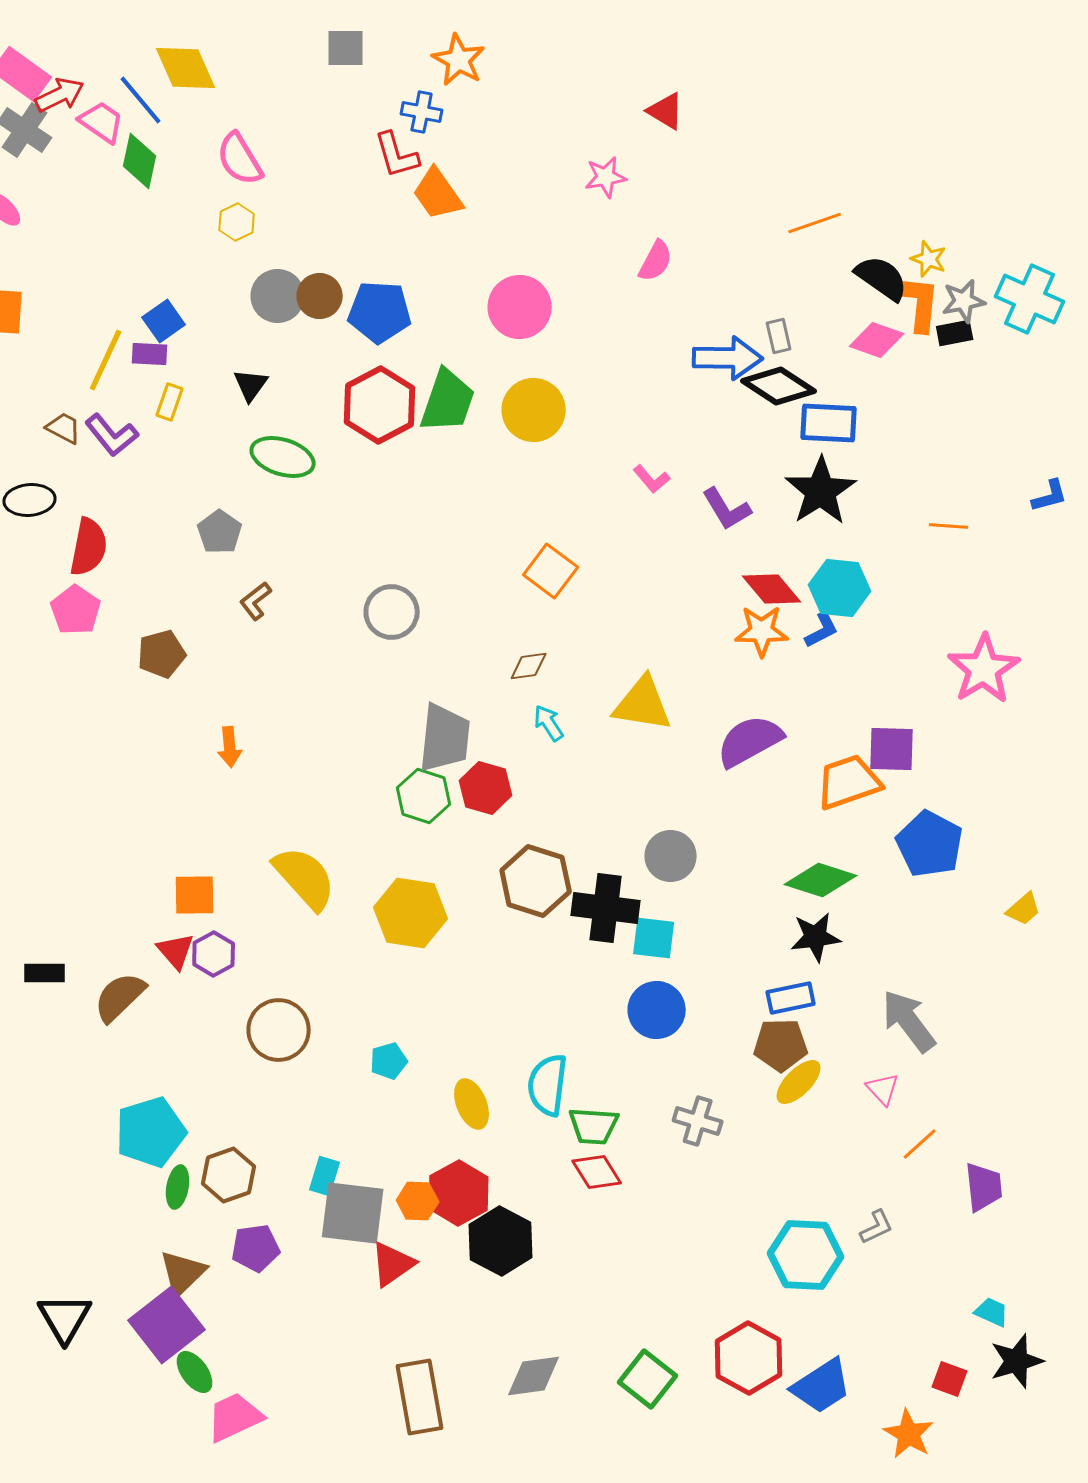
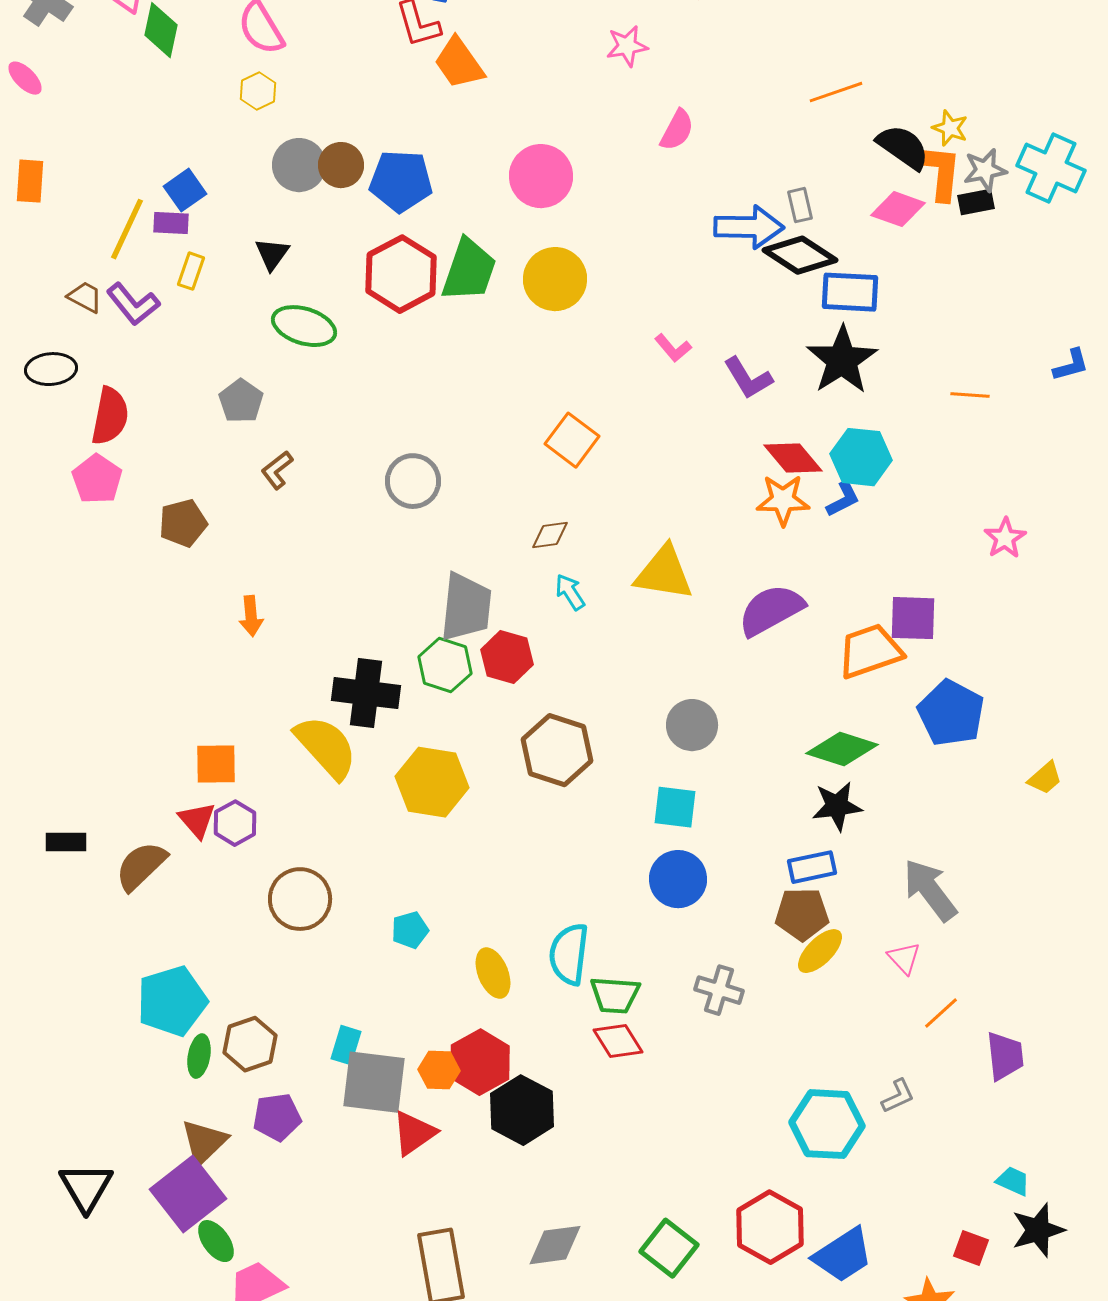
pink star: (984, 669) -> (1005, 538), size x0.6
black cross: (606, 908) -> (366, 693), moved

